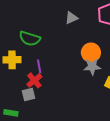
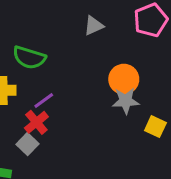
purple line: (39, 66) -> (44, 101), turned 64
gray square: (29, 95) -> (27, 144), turned -32

